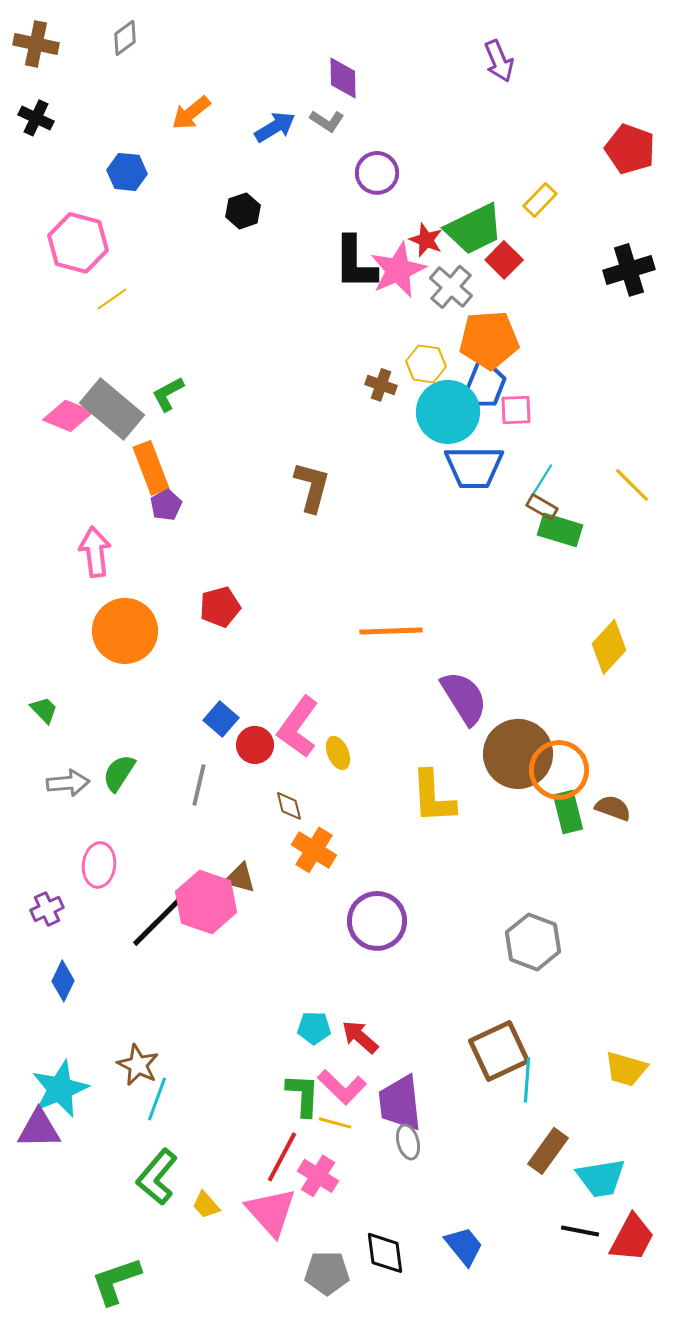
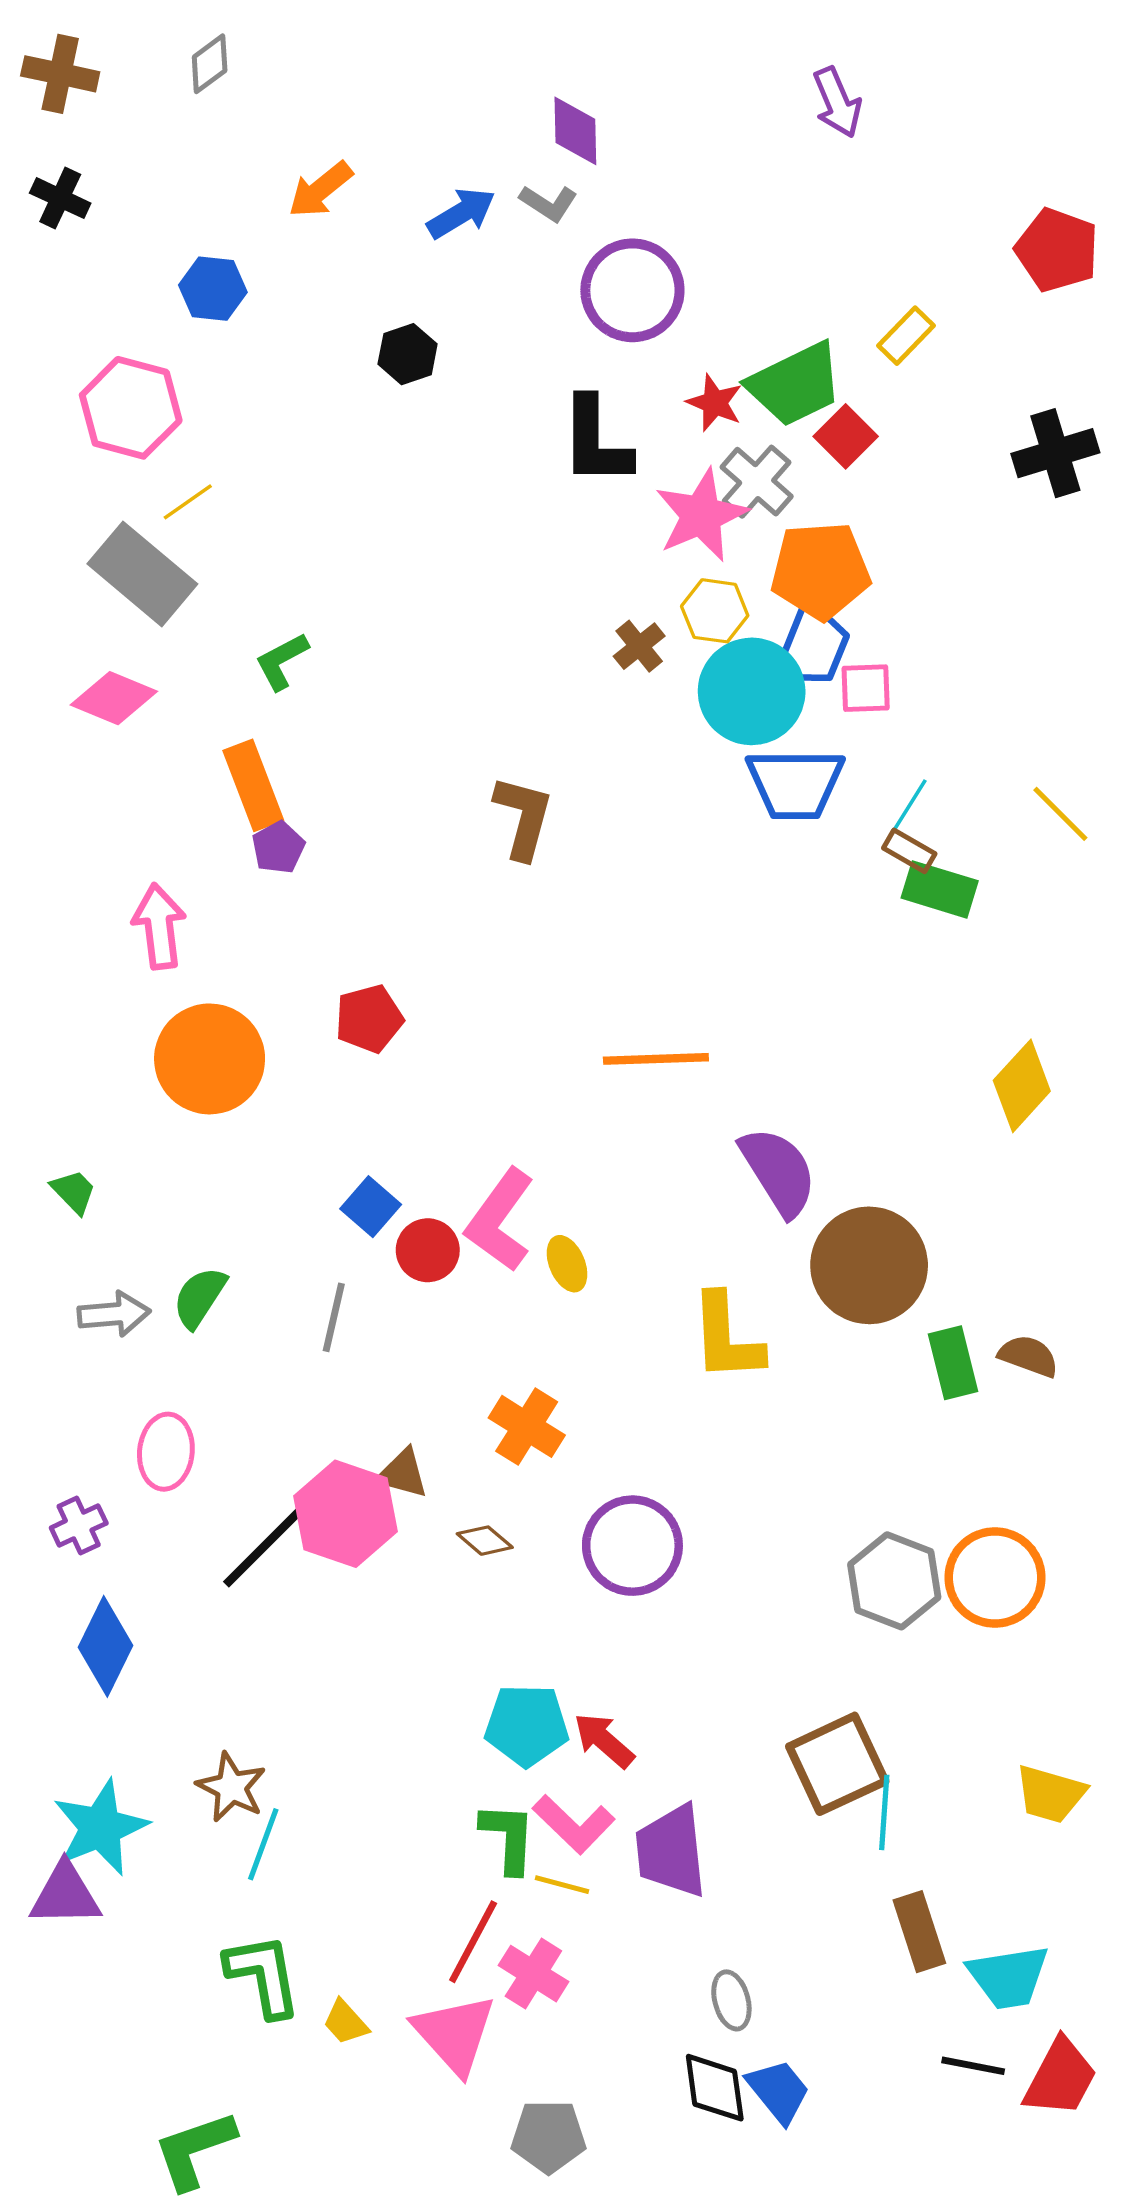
purple circle: (377, 173) -> (632, 290), size x1.4
pink star: (398, 270) -> (701, 515), moved
brown cross: (381, 385) -> (639, 646), turned 32
gray rectangle: (112, 409) -> (142, 574), moved
orange circle: (559, 770) -> (995, 1578), moved
brown diamond: (289, 806) -> (485, 1541), moved, turned -36
blue diamond: (63, 981) -> (105, 1646), size x1.4
cyan pentagon: (314, 1028) -> (527, 1725), size x1.5
gray ellipse: (408, 1142) -> (731, 2000), moved
brown rectangle: (548, 1151) -> (919, 1932), turned -54
green L-shape: (157, 1177) -> (263, 1975), turned 130
black diamond: (385, 1253) -> (715, 2088), moved

